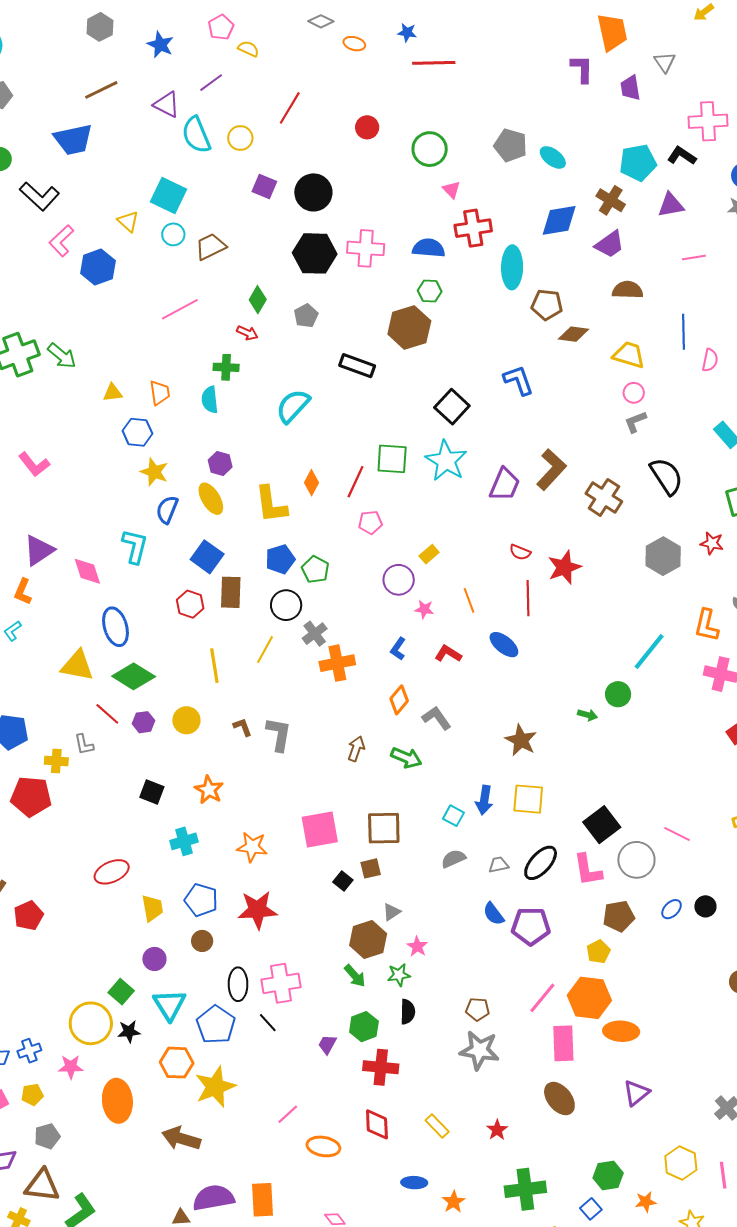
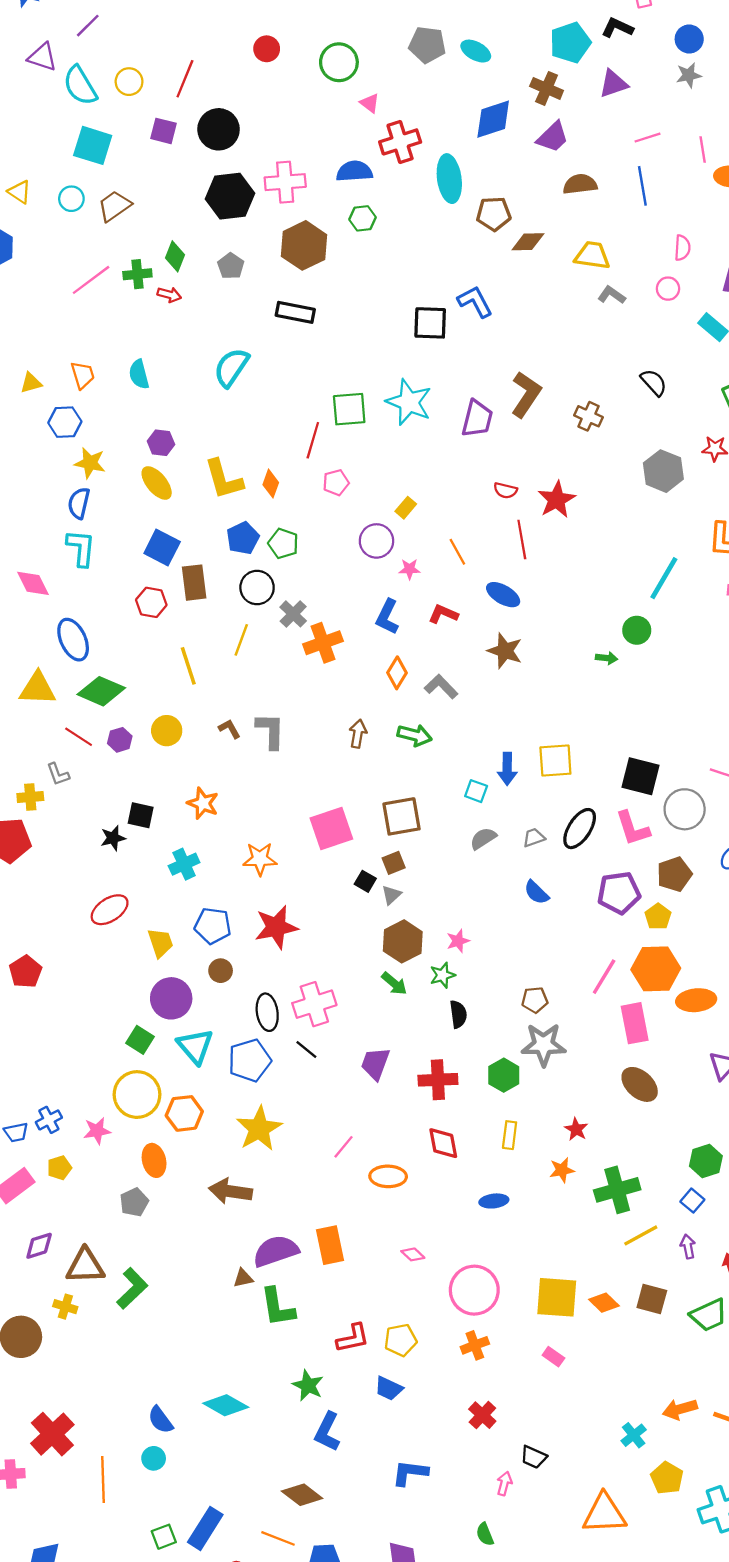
red line: (290, 108) -> (185, 79), moved
cyan square: (168, 196) -> (93, 145), moved
brown hexagon: (409, 328) -> (304, 245), moved
blue line: (683, 332) -> (642, 186), moved
green cross: (226, 367) -> (137, 274), moved
pink circle: (634, 393) -> (668, 289), moved
black square: (452, 407) -> (430, 323), moved, turned -32
gray L-shape: (635, 422) -> (612, 295), moved, turned 65
black semicircle: (666, 476) -> (654, 382), size x0.7
orange diamond: (312, 483) -> (271, 484), moved
brown cross: (604, 497) -> (589, 416), size x0.7
blue semicircle: (167, 510) -> (79, 503), moved
blue L-shape: (398, 649) -> (387, 617), size x1.4
brown star: (521, 740) -> (505, 651), moved
black square: (602, 825) -> (641, 776), turned -30
gray triangle: (392, 912) -> (391, 895), moved
purple pentagon: (531, 926) -> (619, 893), moved
pink star: (417, 946) -> (458, 941), turned 30
purple circle: (154, 959) -> (171, 998), size x1.6
yellow circle: (91, 1023) -> (137, 1095), moved
blue pentagon: (216, 1025) -> (250, 1060), turned 30
green hexagon: (364, 1027) -> (504, 1075), moved
black star: (129, 1032) -> (113, 838), moved
purple trapezoid: (327, 1044) -> (375, 1064), size x1.5
orange hexagon: (177, 1063) -> (184, 1113), moved
orange ellipse: (117, 1101) -> (154, 1160), size x0.7
yellow rectangle: (437, 1126) -> (510, 1135), turned 60
gray pentagon: (47, 1136) -> (134, 1202), moved
orange star: (454, 1202) -> (562, 1170), moved, turned 30

